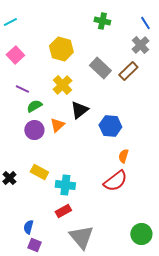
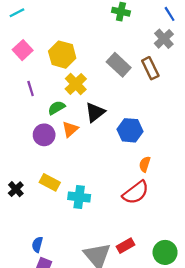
yellow hexagon: (61, 49) -> (62, 55), moved
brown rectangle: (128, 71) -> (150, 68), turned -72
purple line: (22, 89) -> (31, 89), turned 48
green semicircle: (34, 106) -> (57, 108), moved
red rectangle: (63, 211) -> (125, 246), moved

